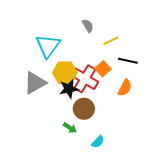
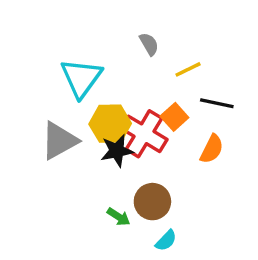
brown circle: (84, 109) -> (152, 202), moved

